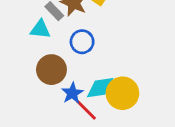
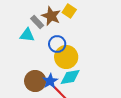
brown circle: (51, 70) -> (35, 81), moved
yellow circle: (122, 93) -> (66, 57), moved

